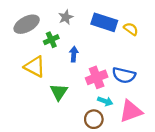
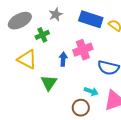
blue arrow: (74, 54) -> (63, 59), moved
pink cross: (97, 77) -> (83, 50), moved

